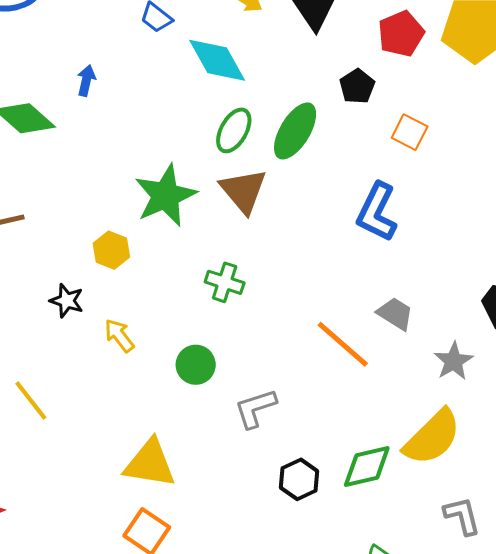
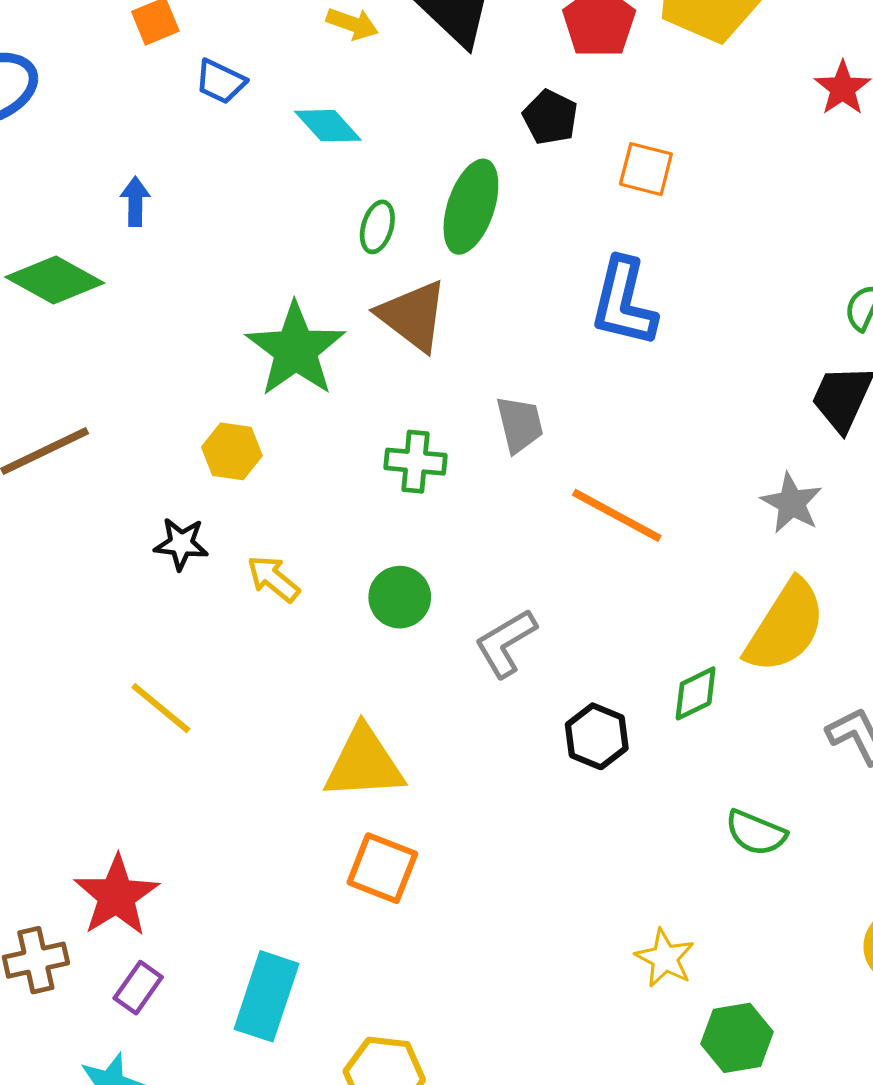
cyan diamond: (217, 60) -> (328, 126), size x0.7
green ellipse: (234, 130) -> (377, 227), size x0.7
gray trapezoid: (395, 314) -> (520, 424), moved, turned 57
green diamond: (367, 466) -> (696, 693), size x0.7

